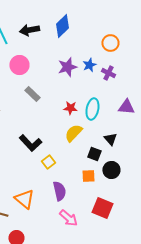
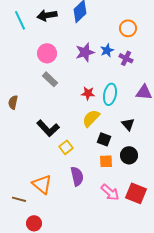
pink circle: (19, 65) -> (47, 53), moved
black square: (94, 154) -> (104, 139), moved
red square: (102, 208) -> (136, 193), moved
pink arrow: (68, 218) -> (110, 192), moved

